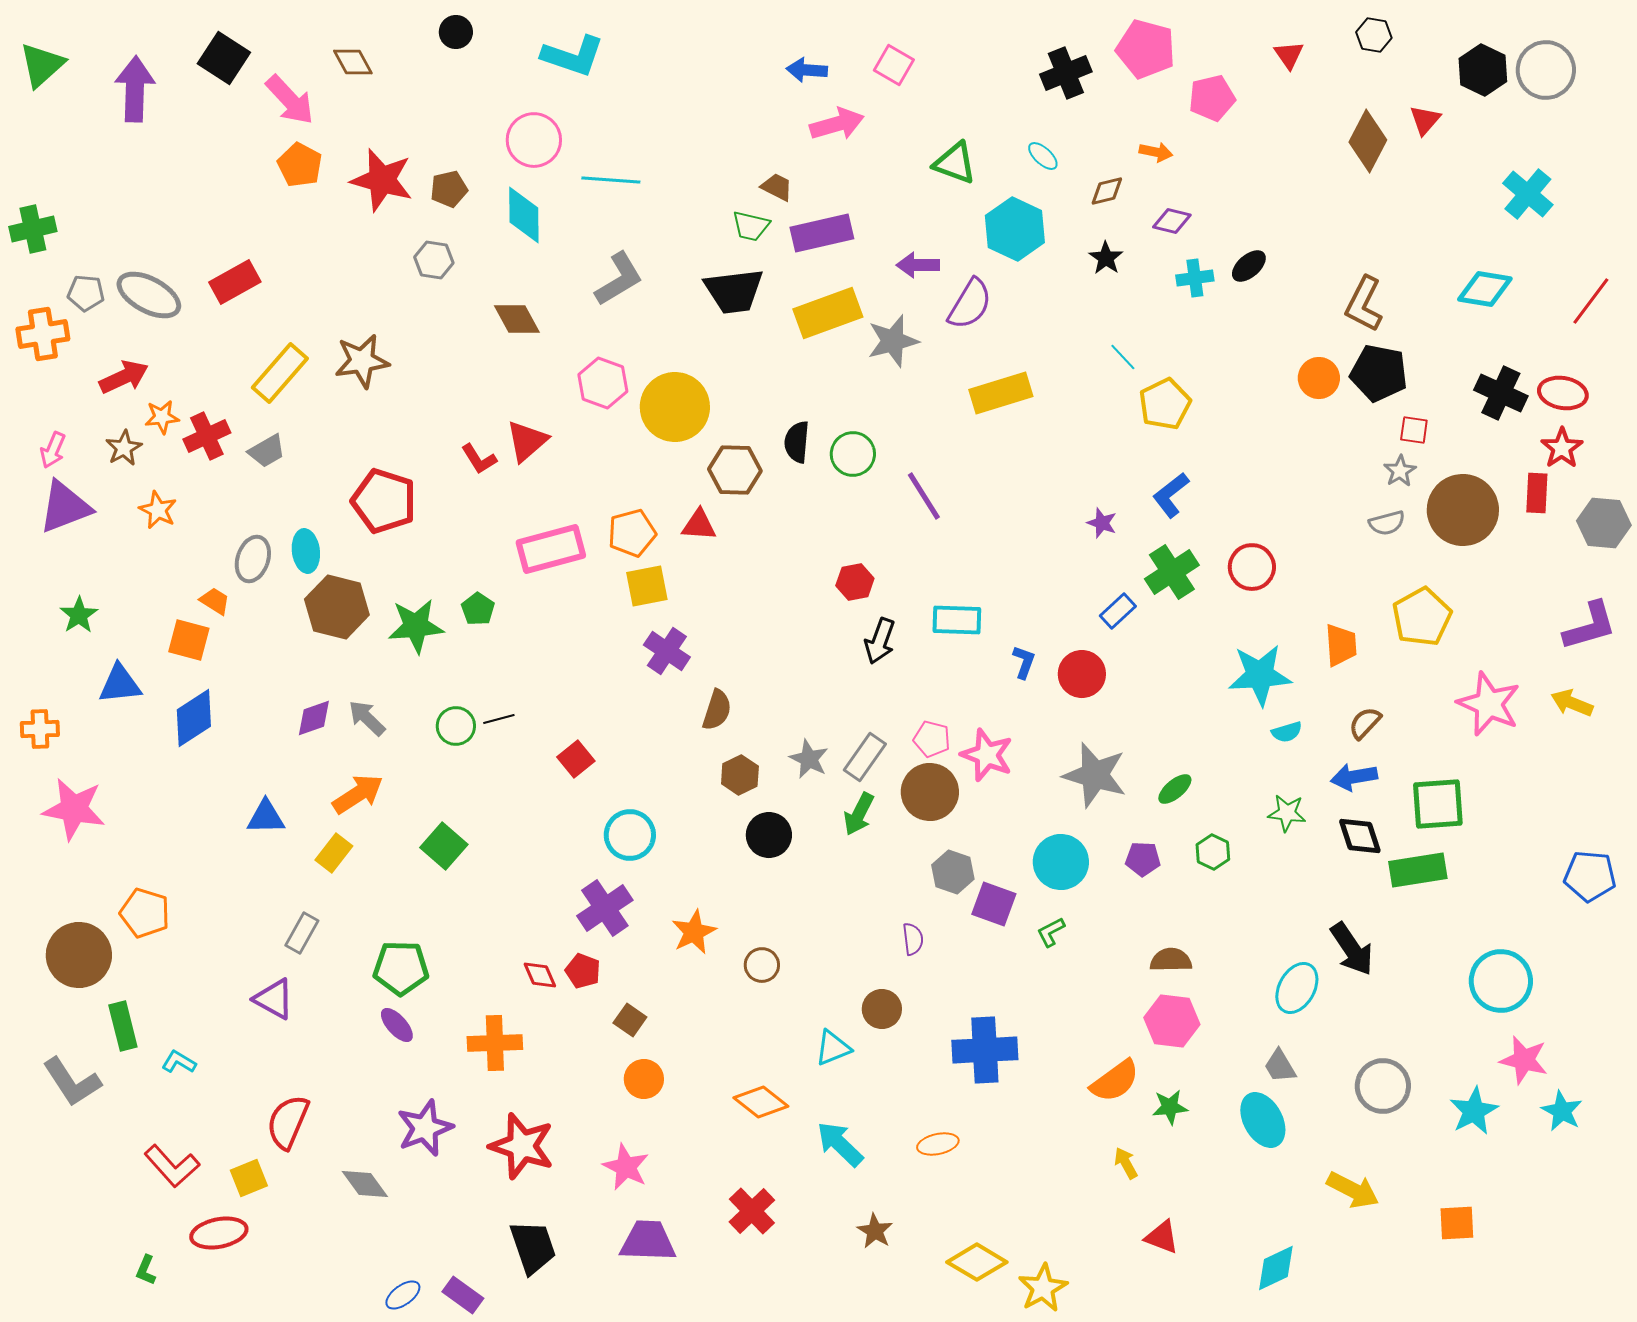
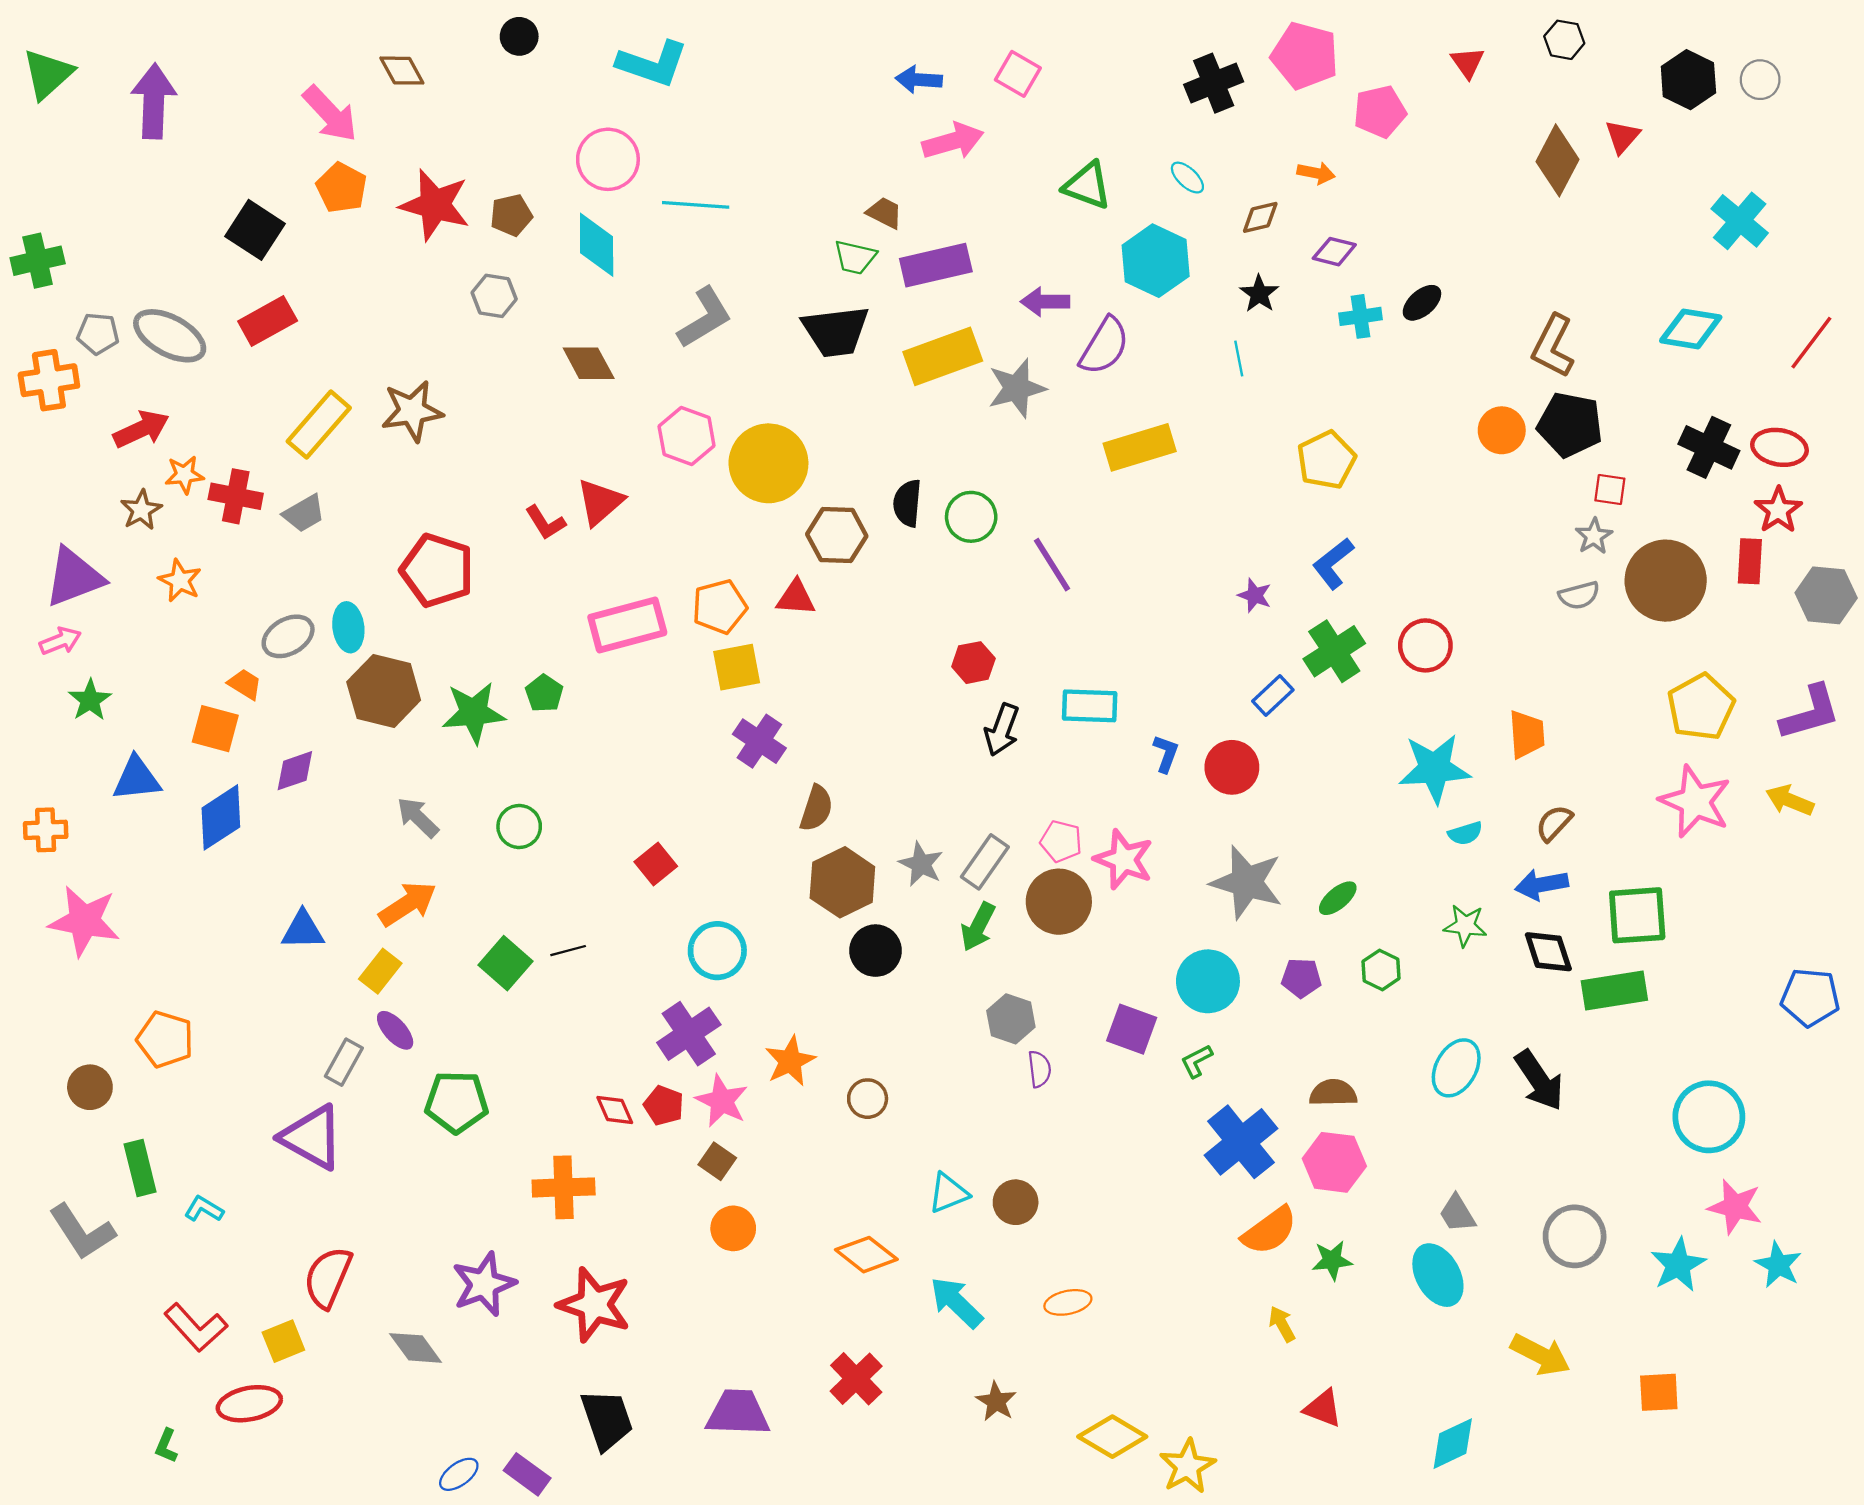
black square: (224, 58) -> (255, 230), moved
gray circle: (1546, 70) -> (1760, 80), size x0.6
cyan line: (1123, 357) -> (1239, 359), moved, turned 32
red cross: (207, 436) -> (236, 496), turned 36
pink arrow: (53, 450) -> (60, 641), moved, turned -135
gray ellipse: (253, 559) -> (288, 636), turned 42
yellow pentagon: (1422, 617) -> (1701, 707), moved
purple diamond: (314, 718) -> (295, 771), moved
black line: (499, 719) -> (568, 951), moved
brown hexagon: (740, 775) -> (842, 882), size x1.5
gray hexagon: (953, 872) -> (1011, 1019), moved
brown circle: (79, 955) -> (90, 1087), size x0.6
cyan ellipse: (1297, 988) -> (1456, 1068), moved
purple triangle: (274, 999) -> (312, 1137), size x1.4
brown circle: (882, 1009) -> (1016, 1202), moved
purple ellipse: (397, 1025) -> (395, 1030), moved
blue cross: (985, 1050) -> (1241, 1142), moved, turned -36
pink star: (626, 1167) -> (722, 1101), moved

